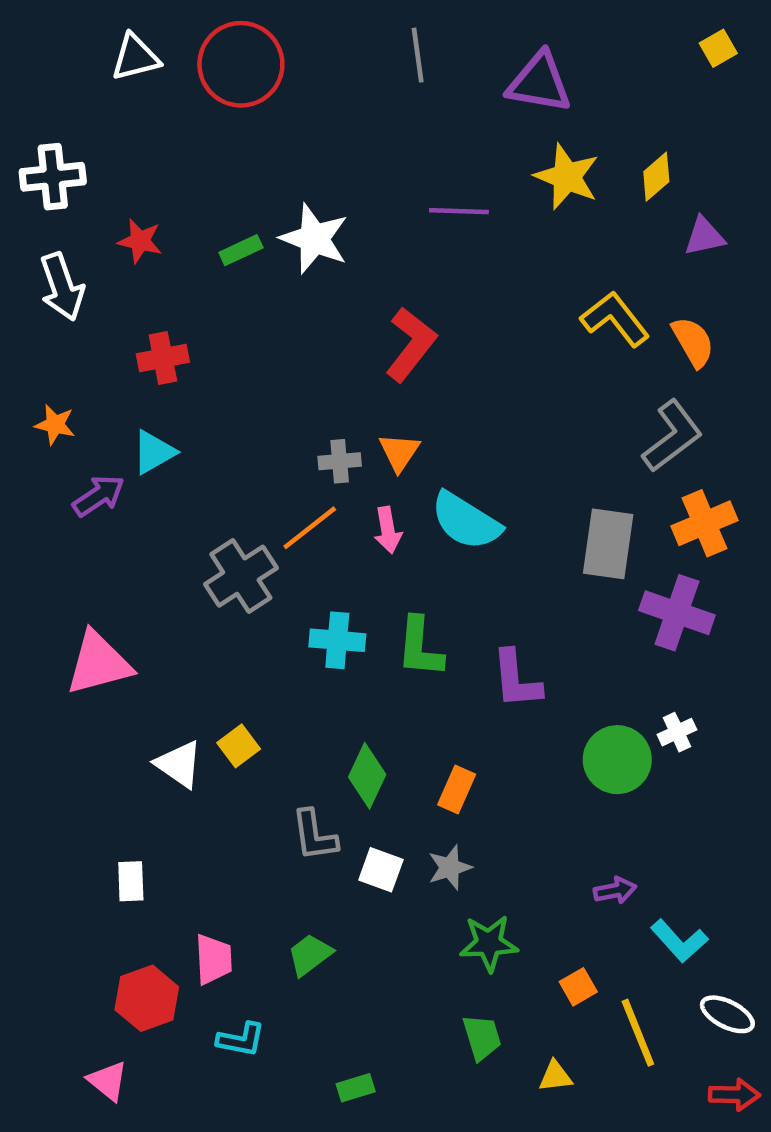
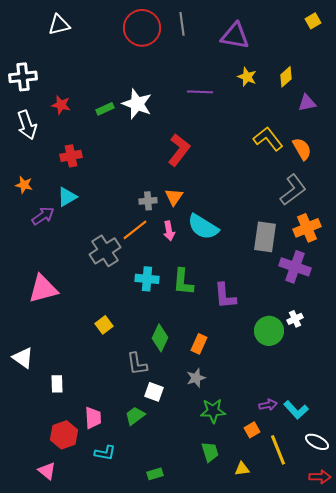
red circle: (241, 64) -> (142, 28), moved
yellow star: (567, 177) -> (247, 77), size x0.7
white triangle: (179, 764) -> (23, 358), moved
white square: (381, 870) -> (154, 392), moved
purple arrow: (615, 890) -> (268, 405), moved

